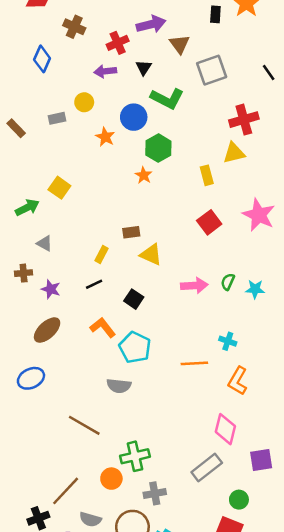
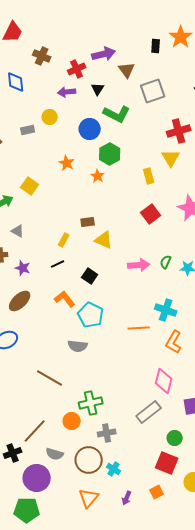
blue diamond: (42, 59) -> (16, 82), turned -30
orange star: (105, 137) -> (67, 163), moved
yellow triangle: (234, 153) -> (171, 158), turned -48
cyan cross: (228, 341) -> (166, 310), size x1.5

